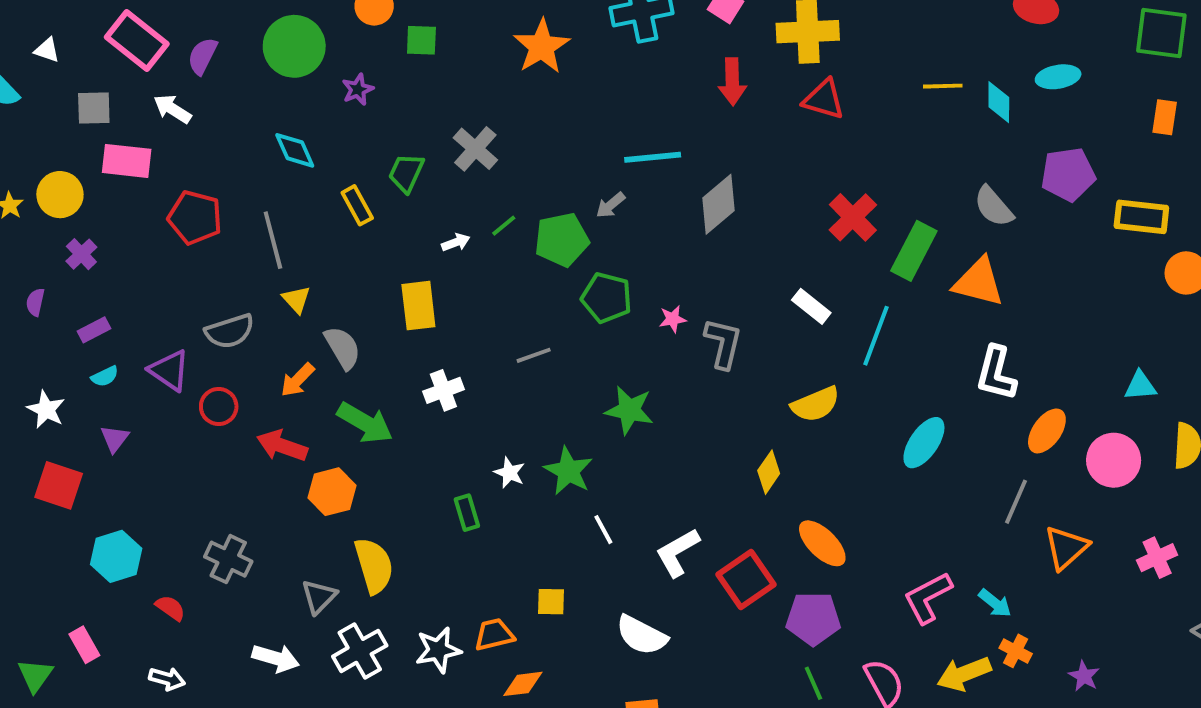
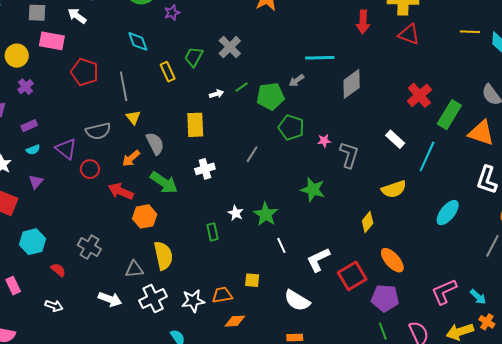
gray line: (534, 355) -> (252, 154), turned -42
green star: (629, 410) -> (313, 190), moved
gray triangle: (319, 597) -> (134, 269), turned 36

